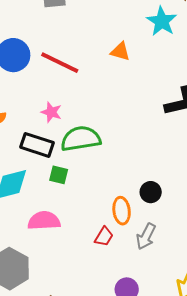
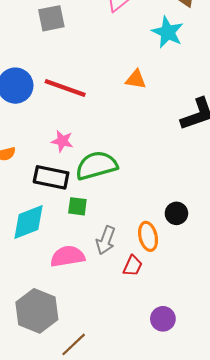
orange triangle: (120, 51) -> (136, 79), moved
gray arrow: (146, 236) -> (106, 240), moved

